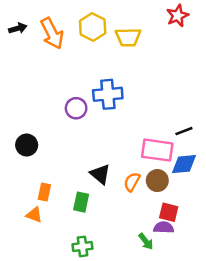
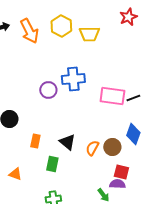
black line: (184, 131) -> (133, 98), moved
pink rectangle: (157, 150) -> (112, 96), moved
blue diamond: (184, 164) -> (133, 134), turned -65
orange rectangle: (44, 192) -> (35, 141), moved

